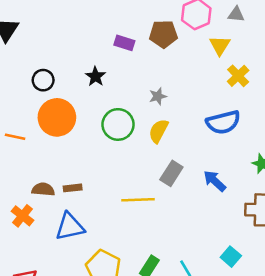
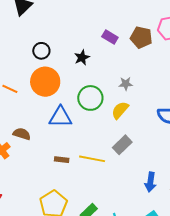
blue arrow: (215, 181) -> (150, 182), moved, turned -138
brown rectangle: (73, 188) -> (62, 160), moved
blue triangle: (70, 227) -> (60, 117), moved

